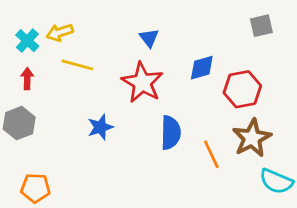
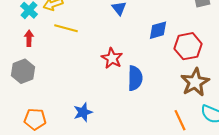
red star: (142, 83) -> (112, 58), moved, size x0.7
blue star: (100, 127) -> (83, 112), moved
orange line: (211, 154) -> (180, 120), moved

